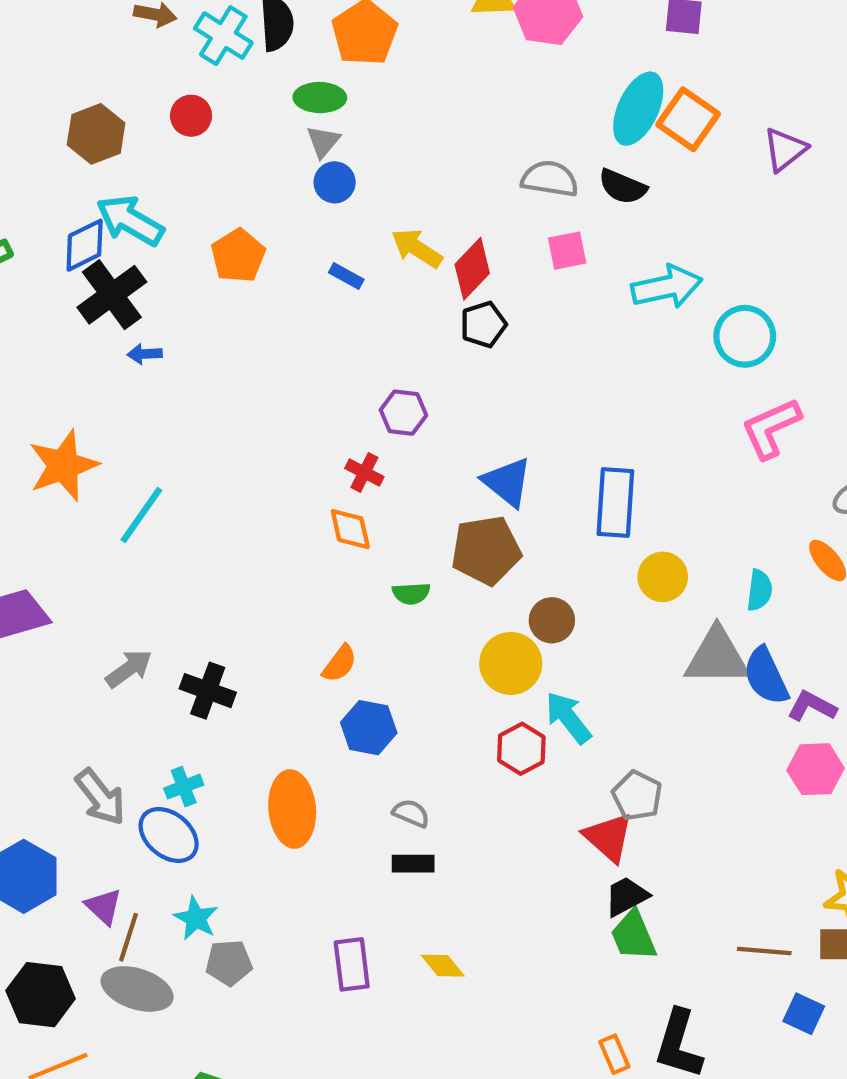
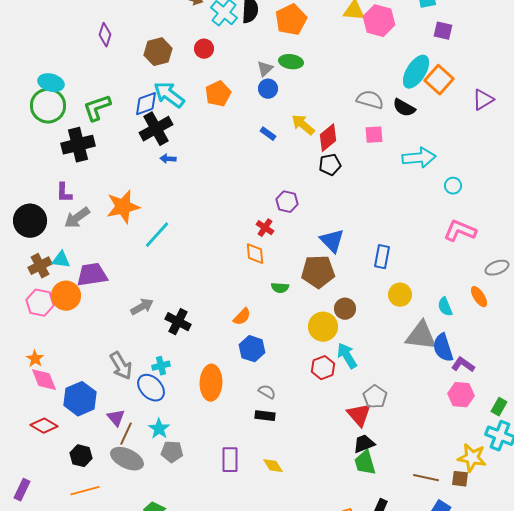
green ellipse: (320, 98) -> (291, 62), moved
orange pentagon: (238, 256) -> (218, 94), moved
cyan circle: (745, 336) -> (453, 186), size x0.6
pink L-shape: (771, 428) -> (460, 231), turned 40
blue rectangle: (615, 502) -> (382, 257), size x0.7
cyan semicircle: (759, 590) -> (445, 307), turned 144
black hexagon: (41, 995) -> (81, 456), size x0.7

